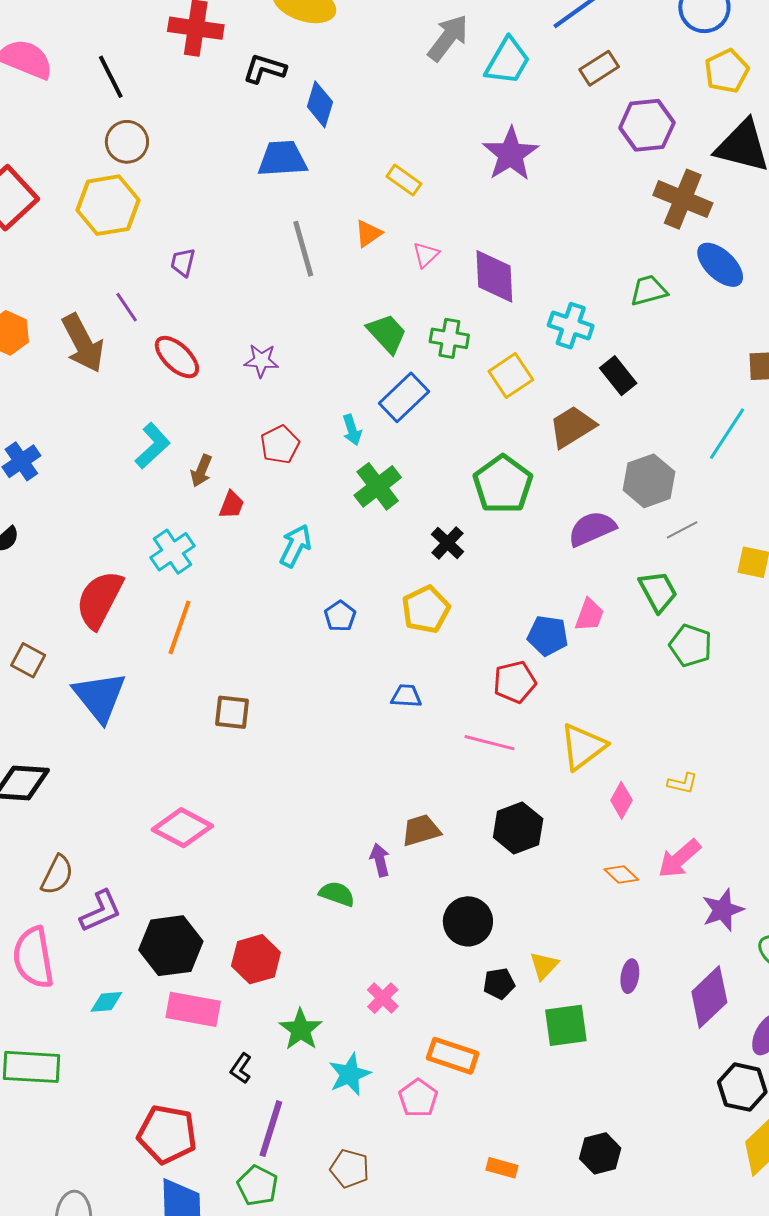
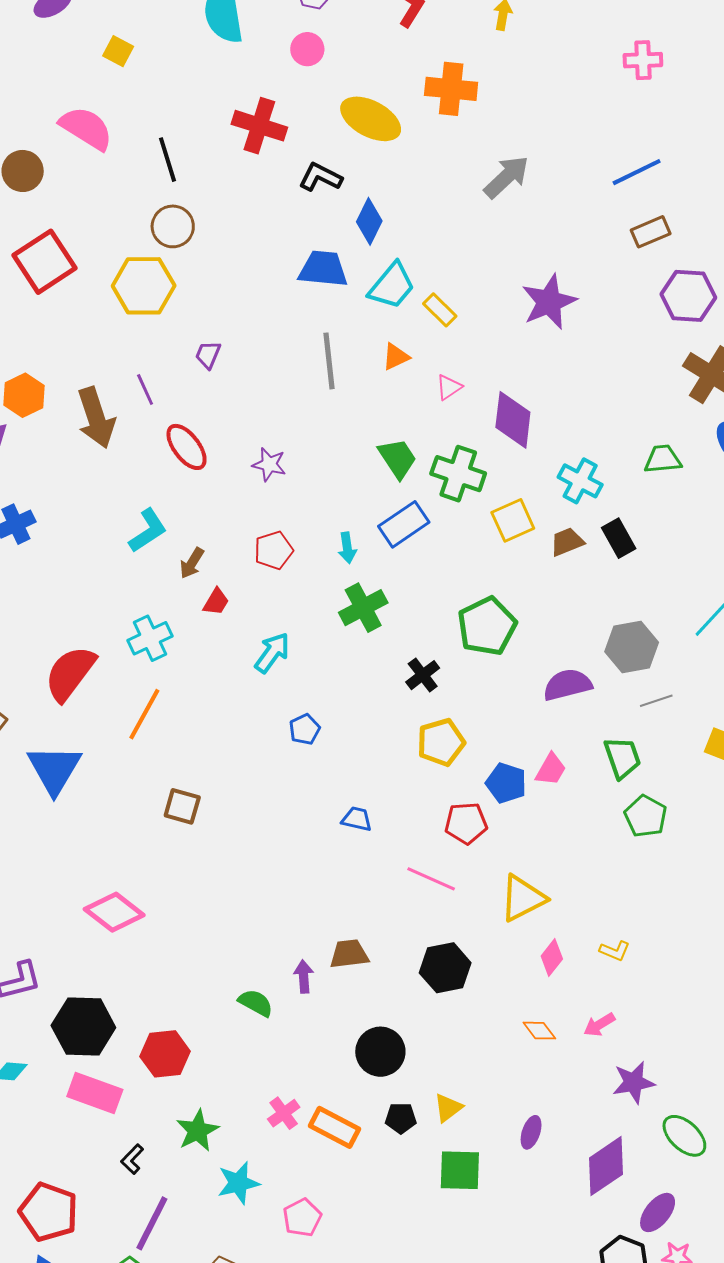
cyan trapezoid: (508, 61) -> (392, 286), moved
green cross: (449, 338) -> (458, 474), size x1.4
brown trapezoid: (572, 427) -> (567, 542), moved, size x0.7
yellow pentagon: (426, 610) -> (441, 742), moved
pink arrow: (679, 859) -> (599, 1025), size x0.7
orange rectangle: (453, 1056) -> (335, 1127), moved

